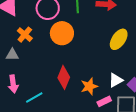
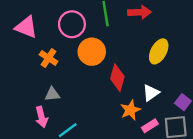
gray triangle: (12, 55) -> (52, 94), moved
red diamond: (64, 77) -> (117, 78), moved
white triangle: (116, 80) -> (151, 93), moved

